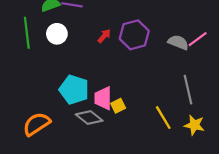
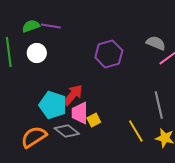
red arrow: (104, 36) -> (73, 95), moved, size x1.6
gray semicircle: (178, 42) -> (156, 43), moved
orange semicircle: (37, 124) -> (34, 137), moved

